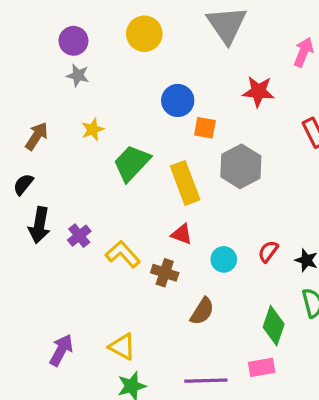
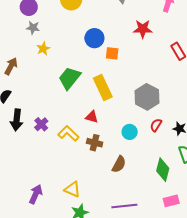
yellow star: (93, 129) -> (43, 49), moved
gray hexagon: (241, 166) -> (147, 97), moved
red triangle: (182, 234) -> (92, 117), moved
pink rectangle: (262, 367) -> (171, 201), moved

